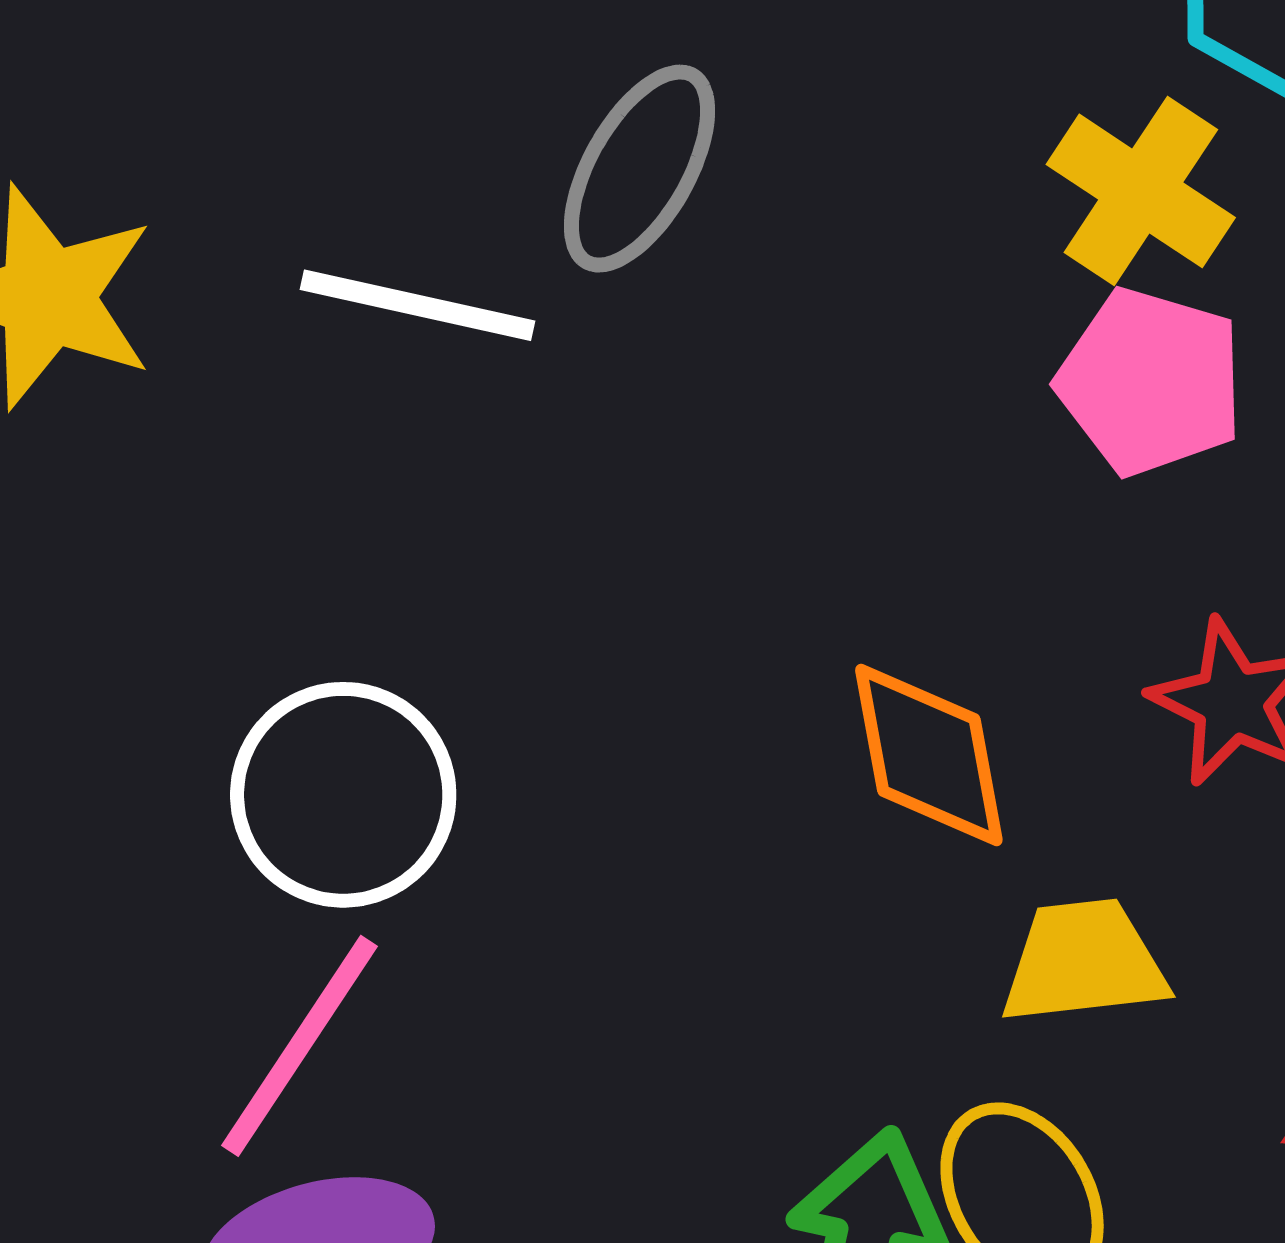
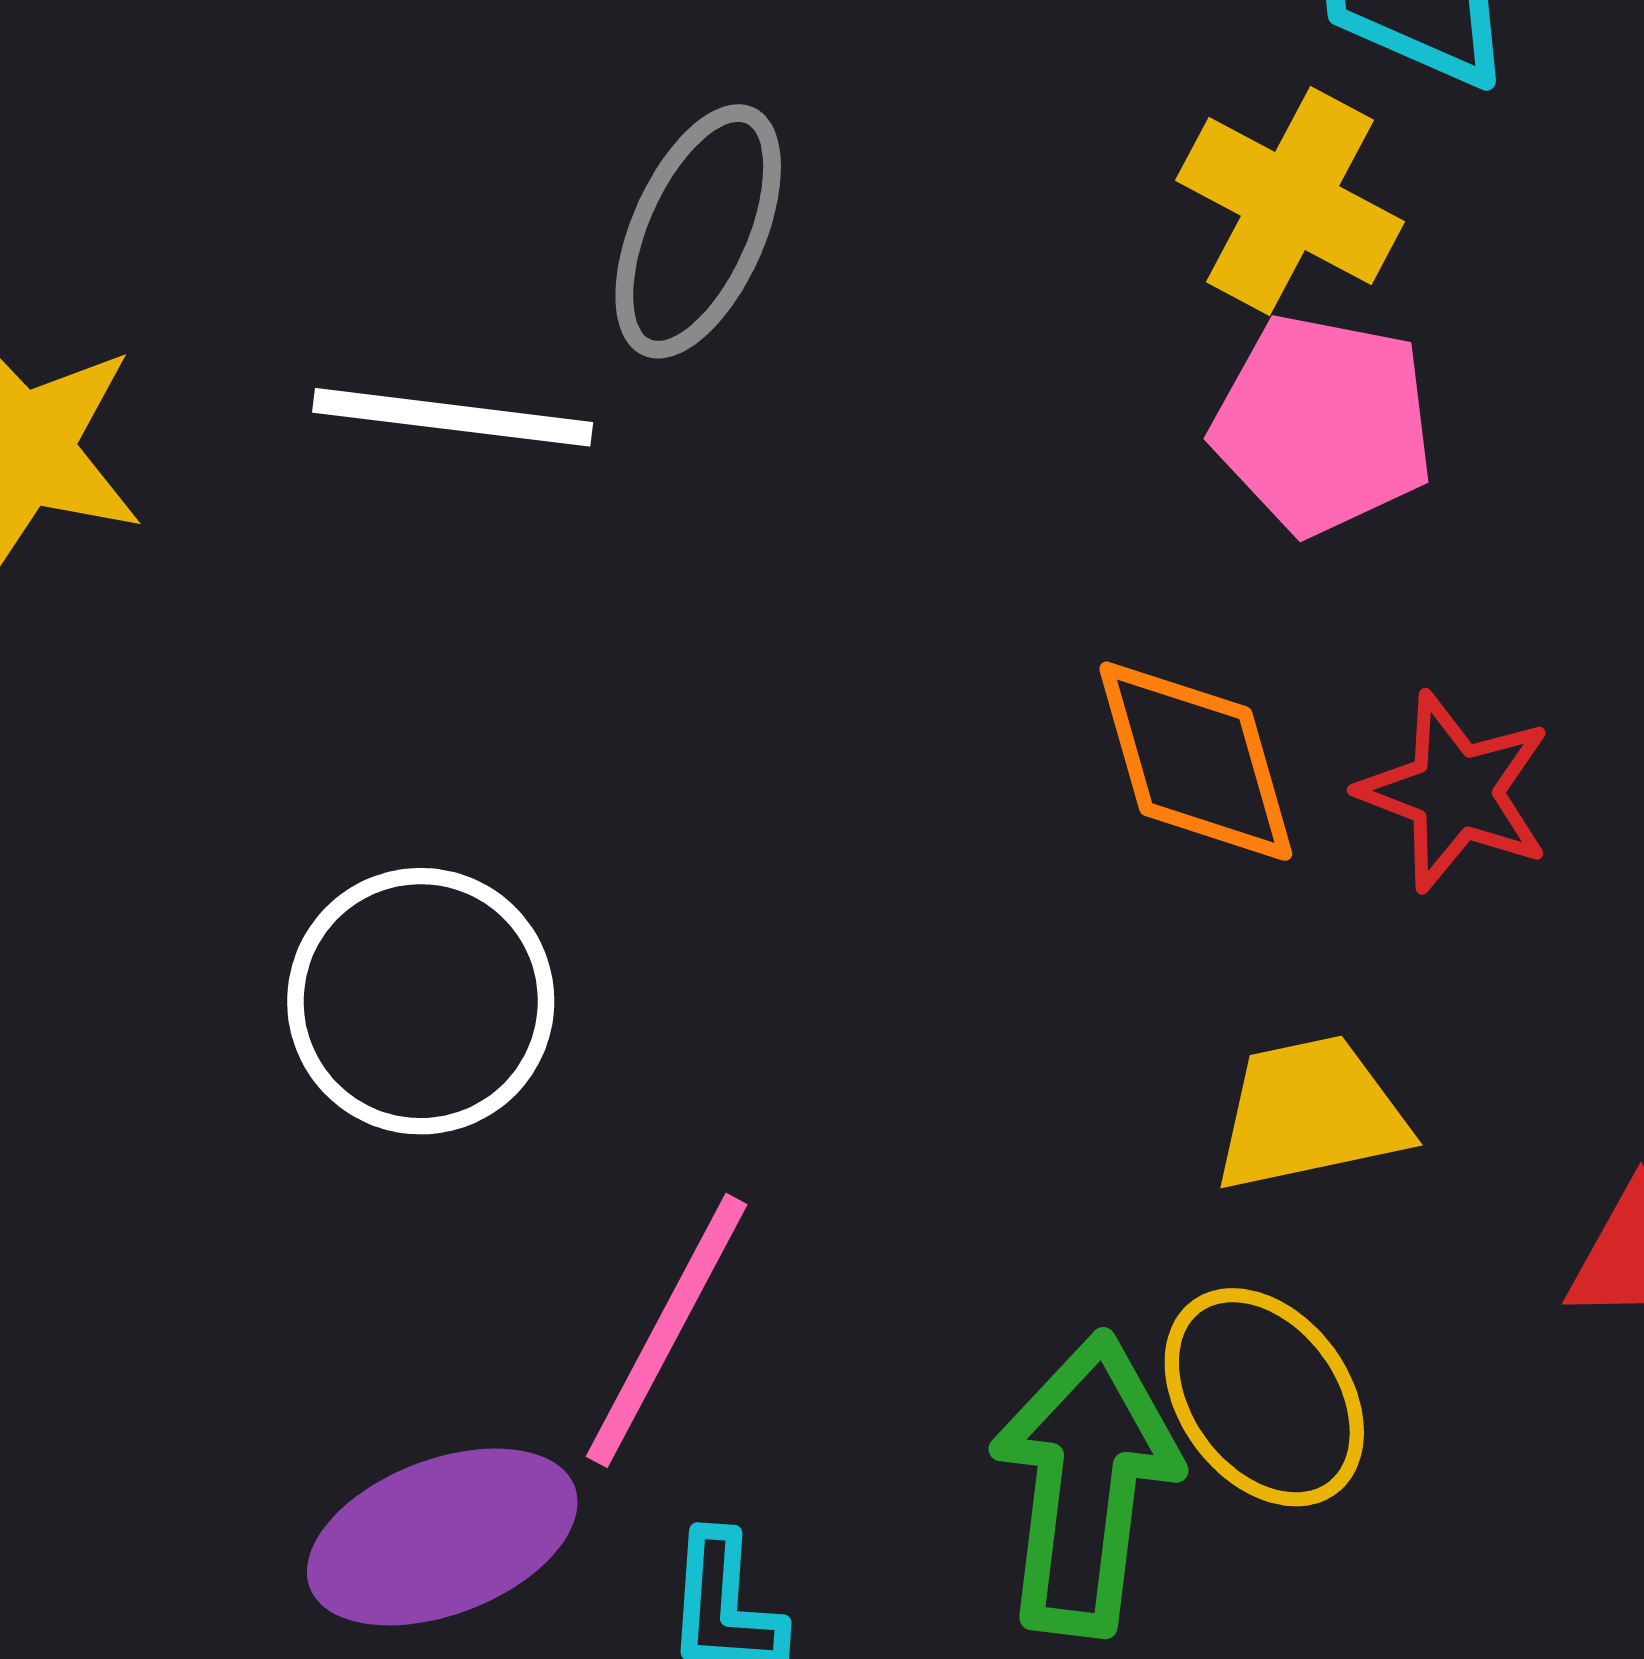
orange diamond: (929, 755) -> (1196, 761), moved
pink line: (299, 1046) -> (667, 1330), moved

